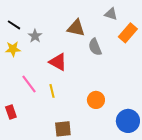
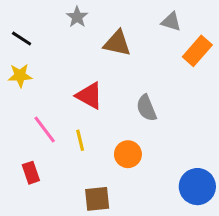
gray star: (35, 36) -> (77, 17), moved
gray semicircle: (95, 47) -> (146, 108), moved
orange circle: (96, 100) -> (128, 154), moved
red rectangle: (11, 112) -> (31, 173), moved

